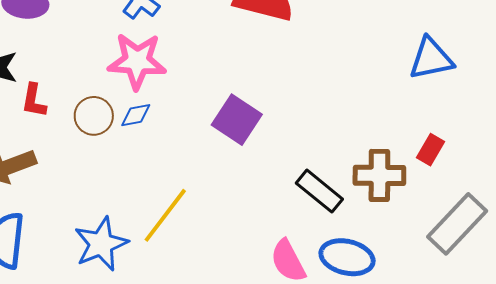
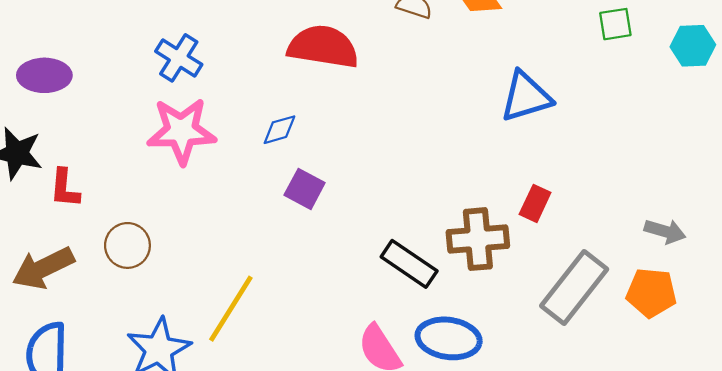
blue diamond: (136, 115) -> (279, 130), moved
brown circle: (94, 116) -> (127, 245), moved
purple square: (237, 120) -> (305, 189), size x0.7

